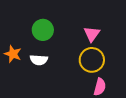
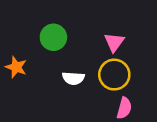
white semicircle: (39, 60) -> (73, 78), moved

